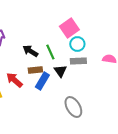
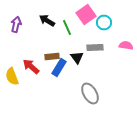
cyan circle: (77, 44) -> (104, 22), moved
black arrow: (30, 51) -> (47, 20), moved
green line: (50, 52) -> (67, 28), moved

